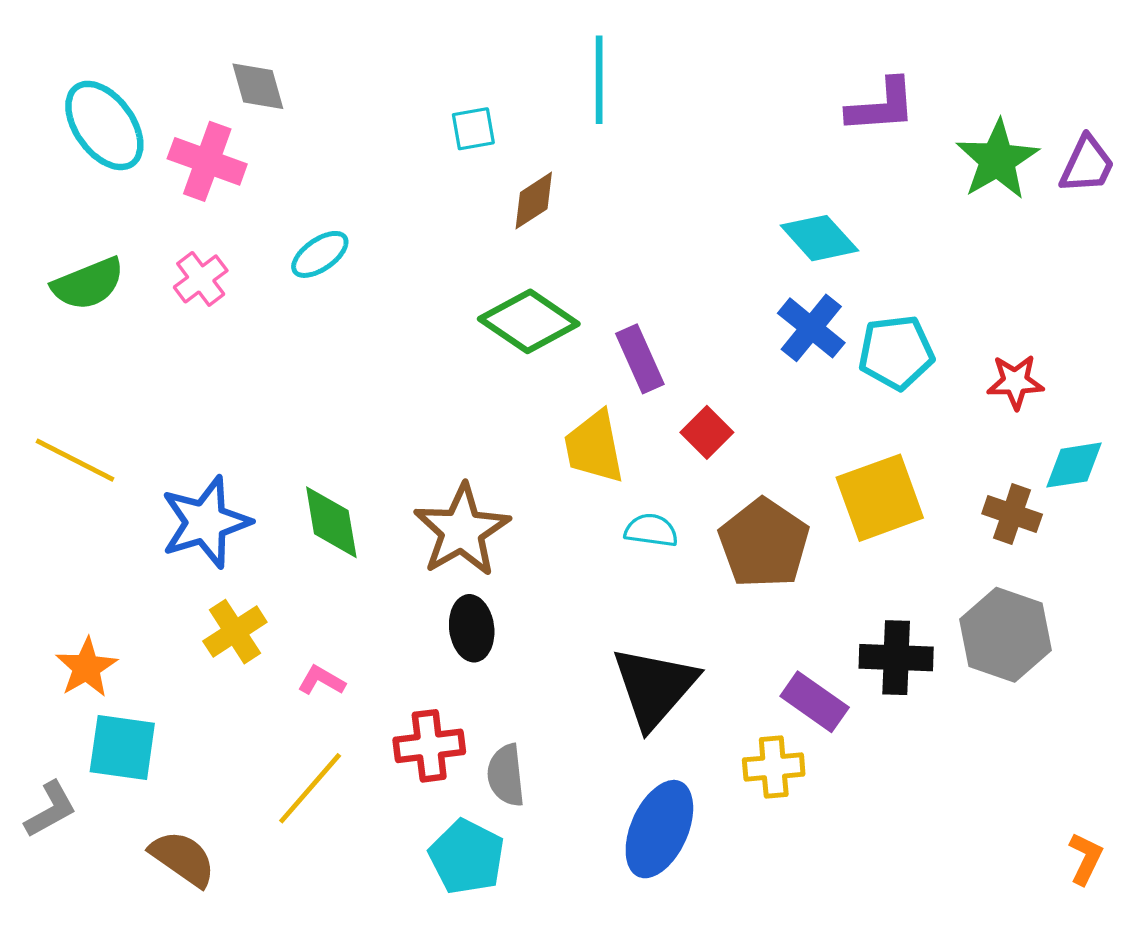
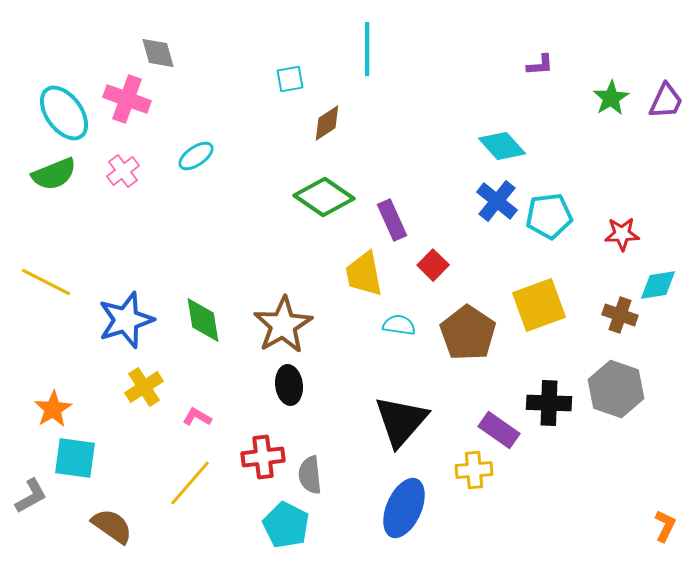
purple L-shape: (881, 106) -> (540, 65), size x0.6
cyan ellipse: (104, 125) -> (64, 113), moved
green star: (997, 160) -> (611, 98), size x0.7

